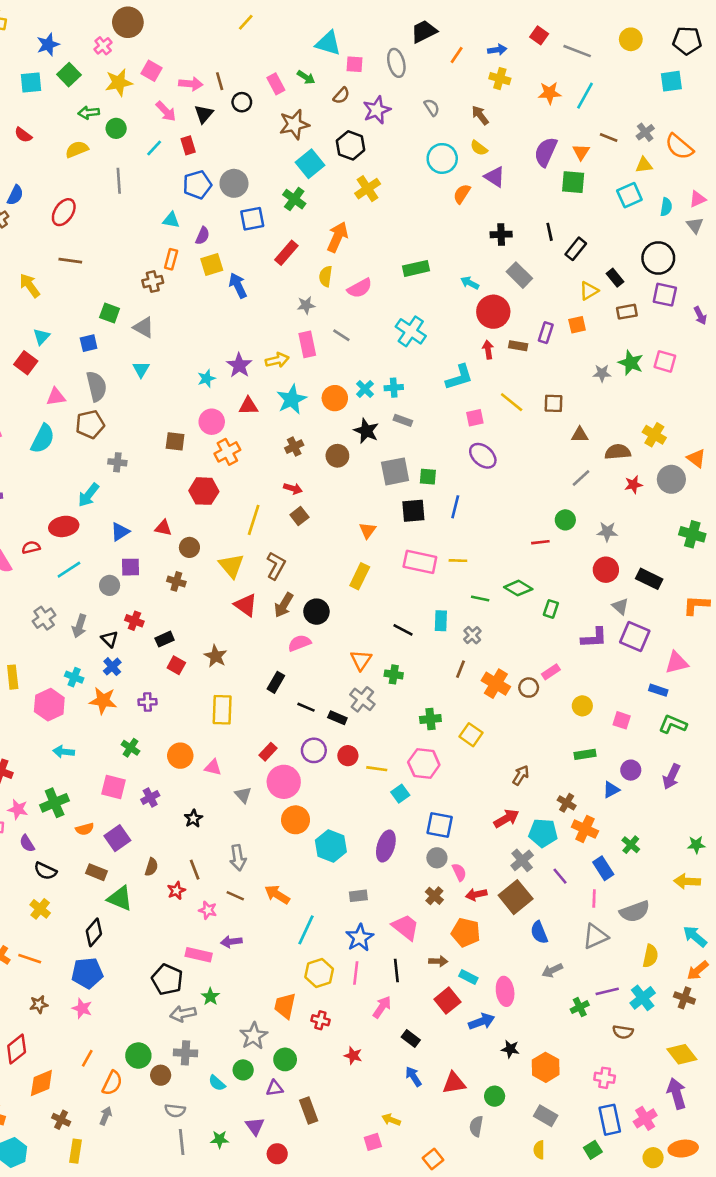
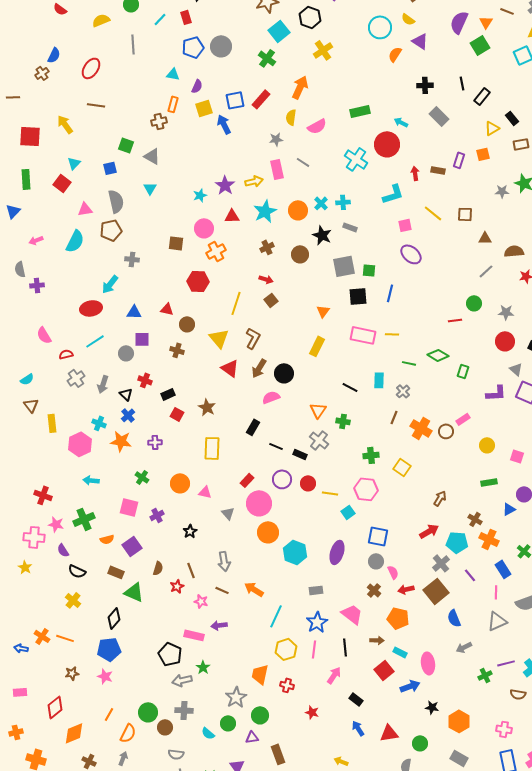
green square: (573, 182) -> (480, 45), turned -36
blue square: (252, 219) -> (235, 100), moved
red circle: (493, 312) -> (387, 144), moved
blue triangle: (120, 532) -> (134, 312), turned 35
red semicircle: (31, 547) -> (66, 354), moved

